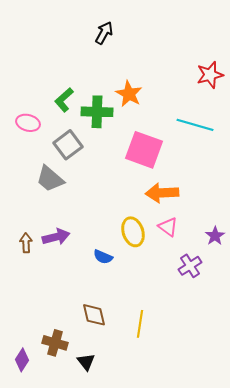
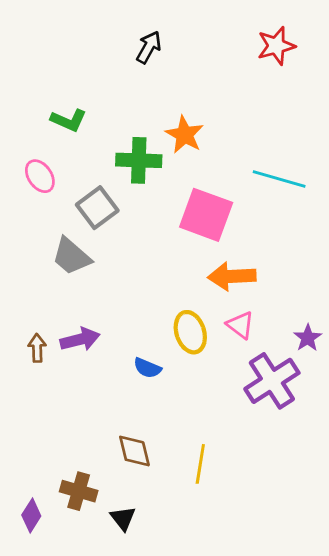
red star: (210, 75) -> (276, 46), moved
green L-shape: (64, 100) -> (69, 120), moved, turned -115
pink ellipse: (28, 123) -> (40, 176), turned 40
purple cross: (190, 266) -> (272, 381), size x1.6

